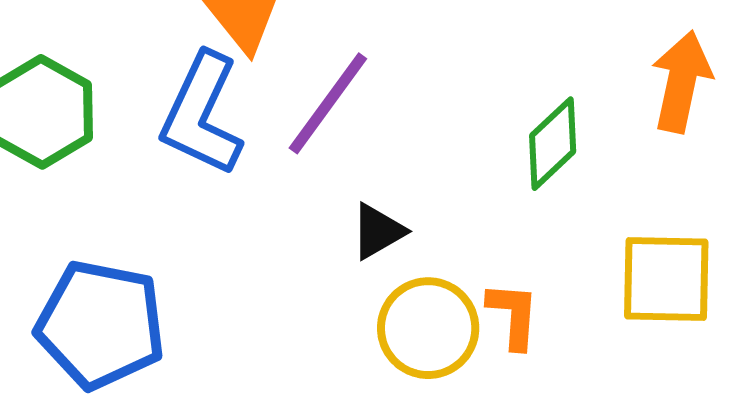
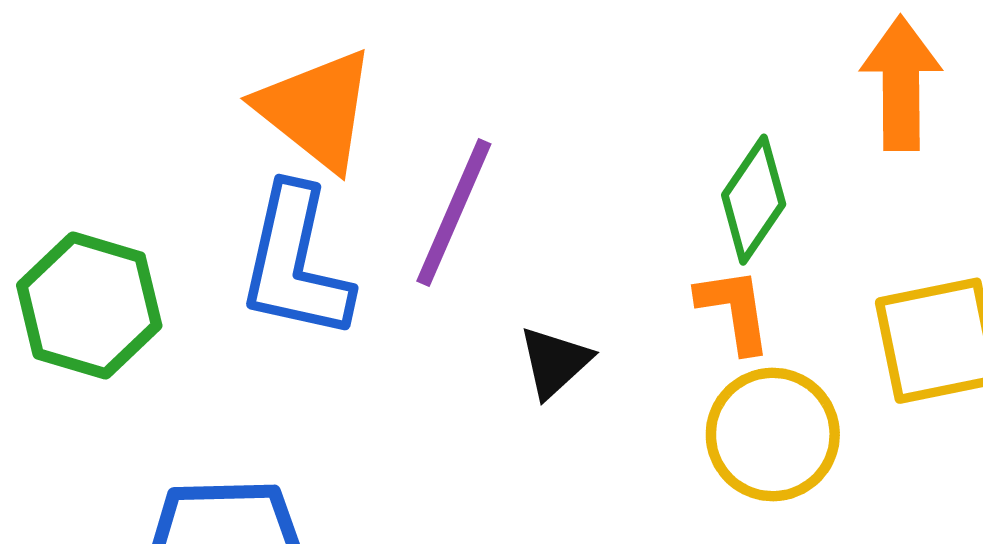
orange L-shape: (513, 315) -> (734, 310), moved
yellow circle: (428, 328) -> (773, 435), moved

